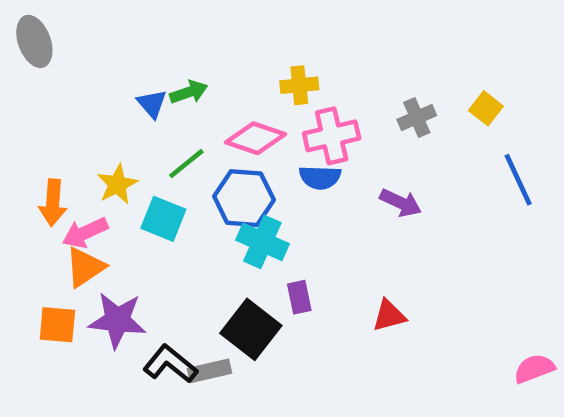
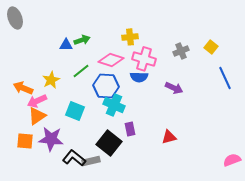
blue triangle: (152, 104) -> (66, 45), turned -48
pink cross: (332, 136) -> (144, 59), turned 30
orange arrow: (53, 203) -> (23, 88), turned 108
cyan square: (163, 219) -> (75, 111), moved

